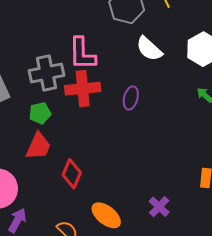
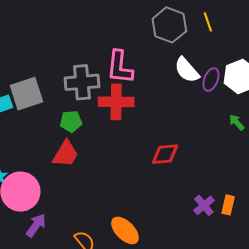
purple ellipse: (131, 98) -> (211, 80), moved
red diamond: (72, 174) -> (165, 154), moved, turned 56
purple cross: (159, 207) -> (204, 205), moved

